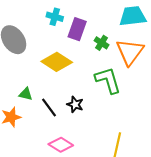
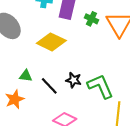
green L-shape: (108, 80) -> (100, 86), moved

